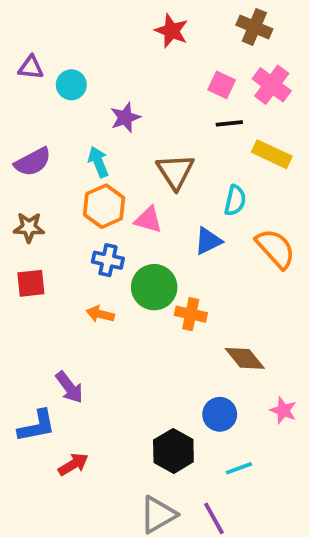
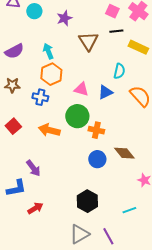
purple star: (125, 118) -> (64, 18), moved
brown triangle: (175, 172) -> (88, 41), moved
pink triangle: (148, 220) -> (81, 89), moved
blue cross: (108, 260) -> (40, 97), moved
red square: (31, 283) -> (13, 126), moved, turned -35
orange arrow: (100, 314) -> (49, 130), size x1.5
blue circle: (220, 414) -> (97, 159), moved
cyan line: (239, 468) -> (129, 210), moved

